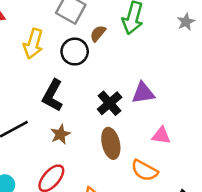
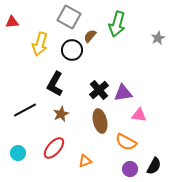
gray star: (186, 22) -> (158, 38), moved
purple triangle: (143, 93) -> (123, 93), moved

